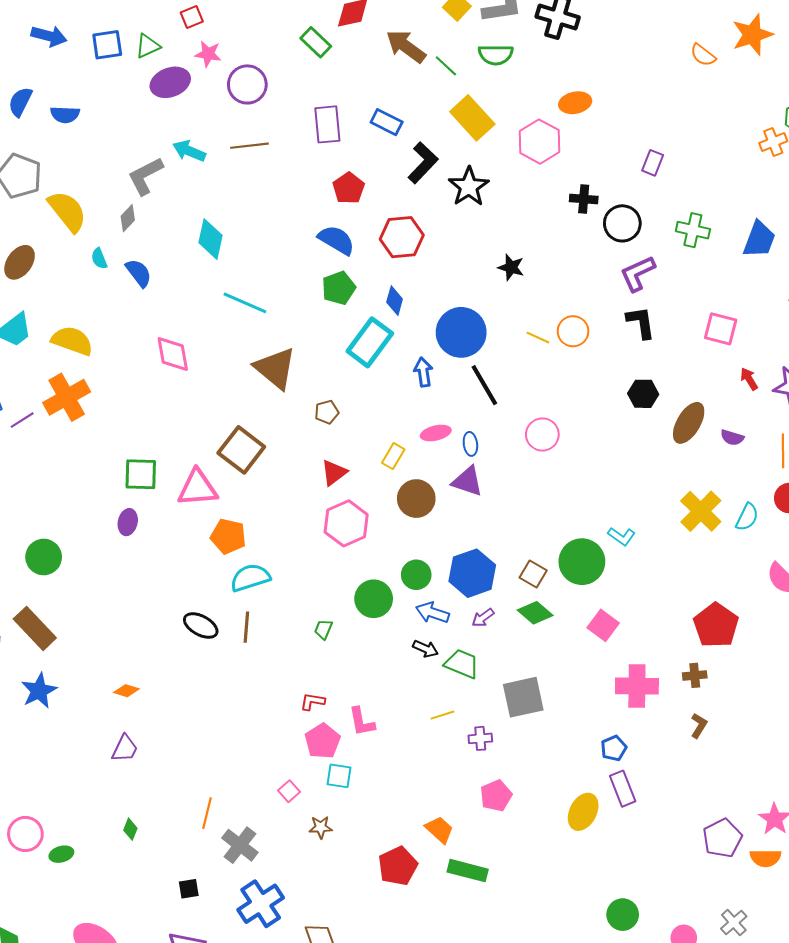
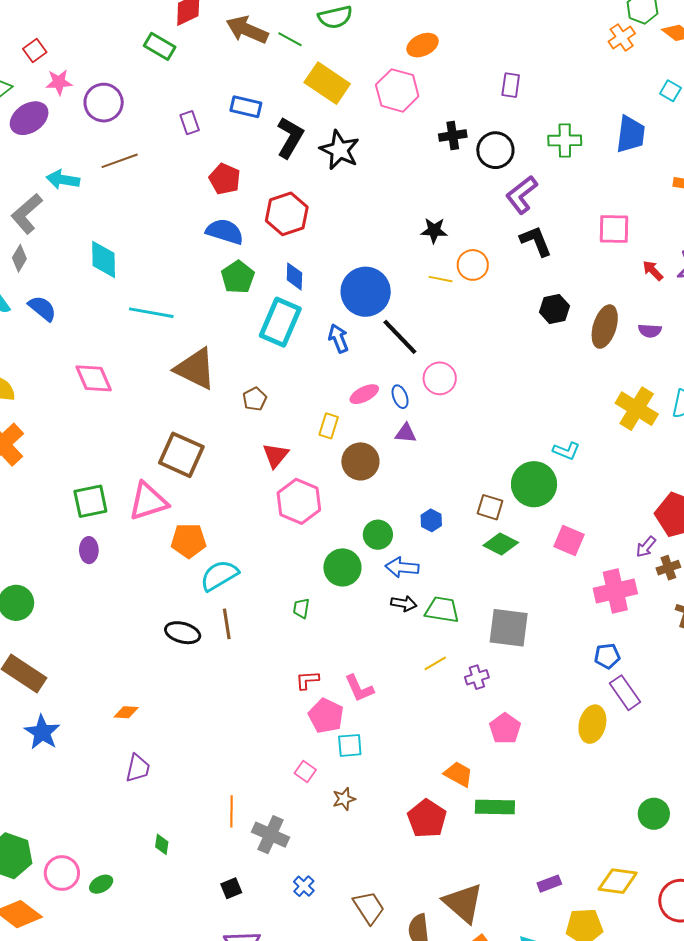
purple rectangle: (327, 124) -> (190, 123), size x0.6
black star: (511, 267) -> (434, 231), moved
pink circle: (542, 434) -> (440, 378), moved
purple triangle: (467, 481) -> (406, 433), size x0.7
blue hexagon: (472, 573) -> (431, 520), size x0.5
purple arrow: (483, 618) -> (646, 547), moved
gray square: (523, 697) -> (509, 628), turned 33
blue pentagon: (614, 748) -> (607, 656), turned 30
blue cross: (261, 904) -> (304, 886), size x0.5

